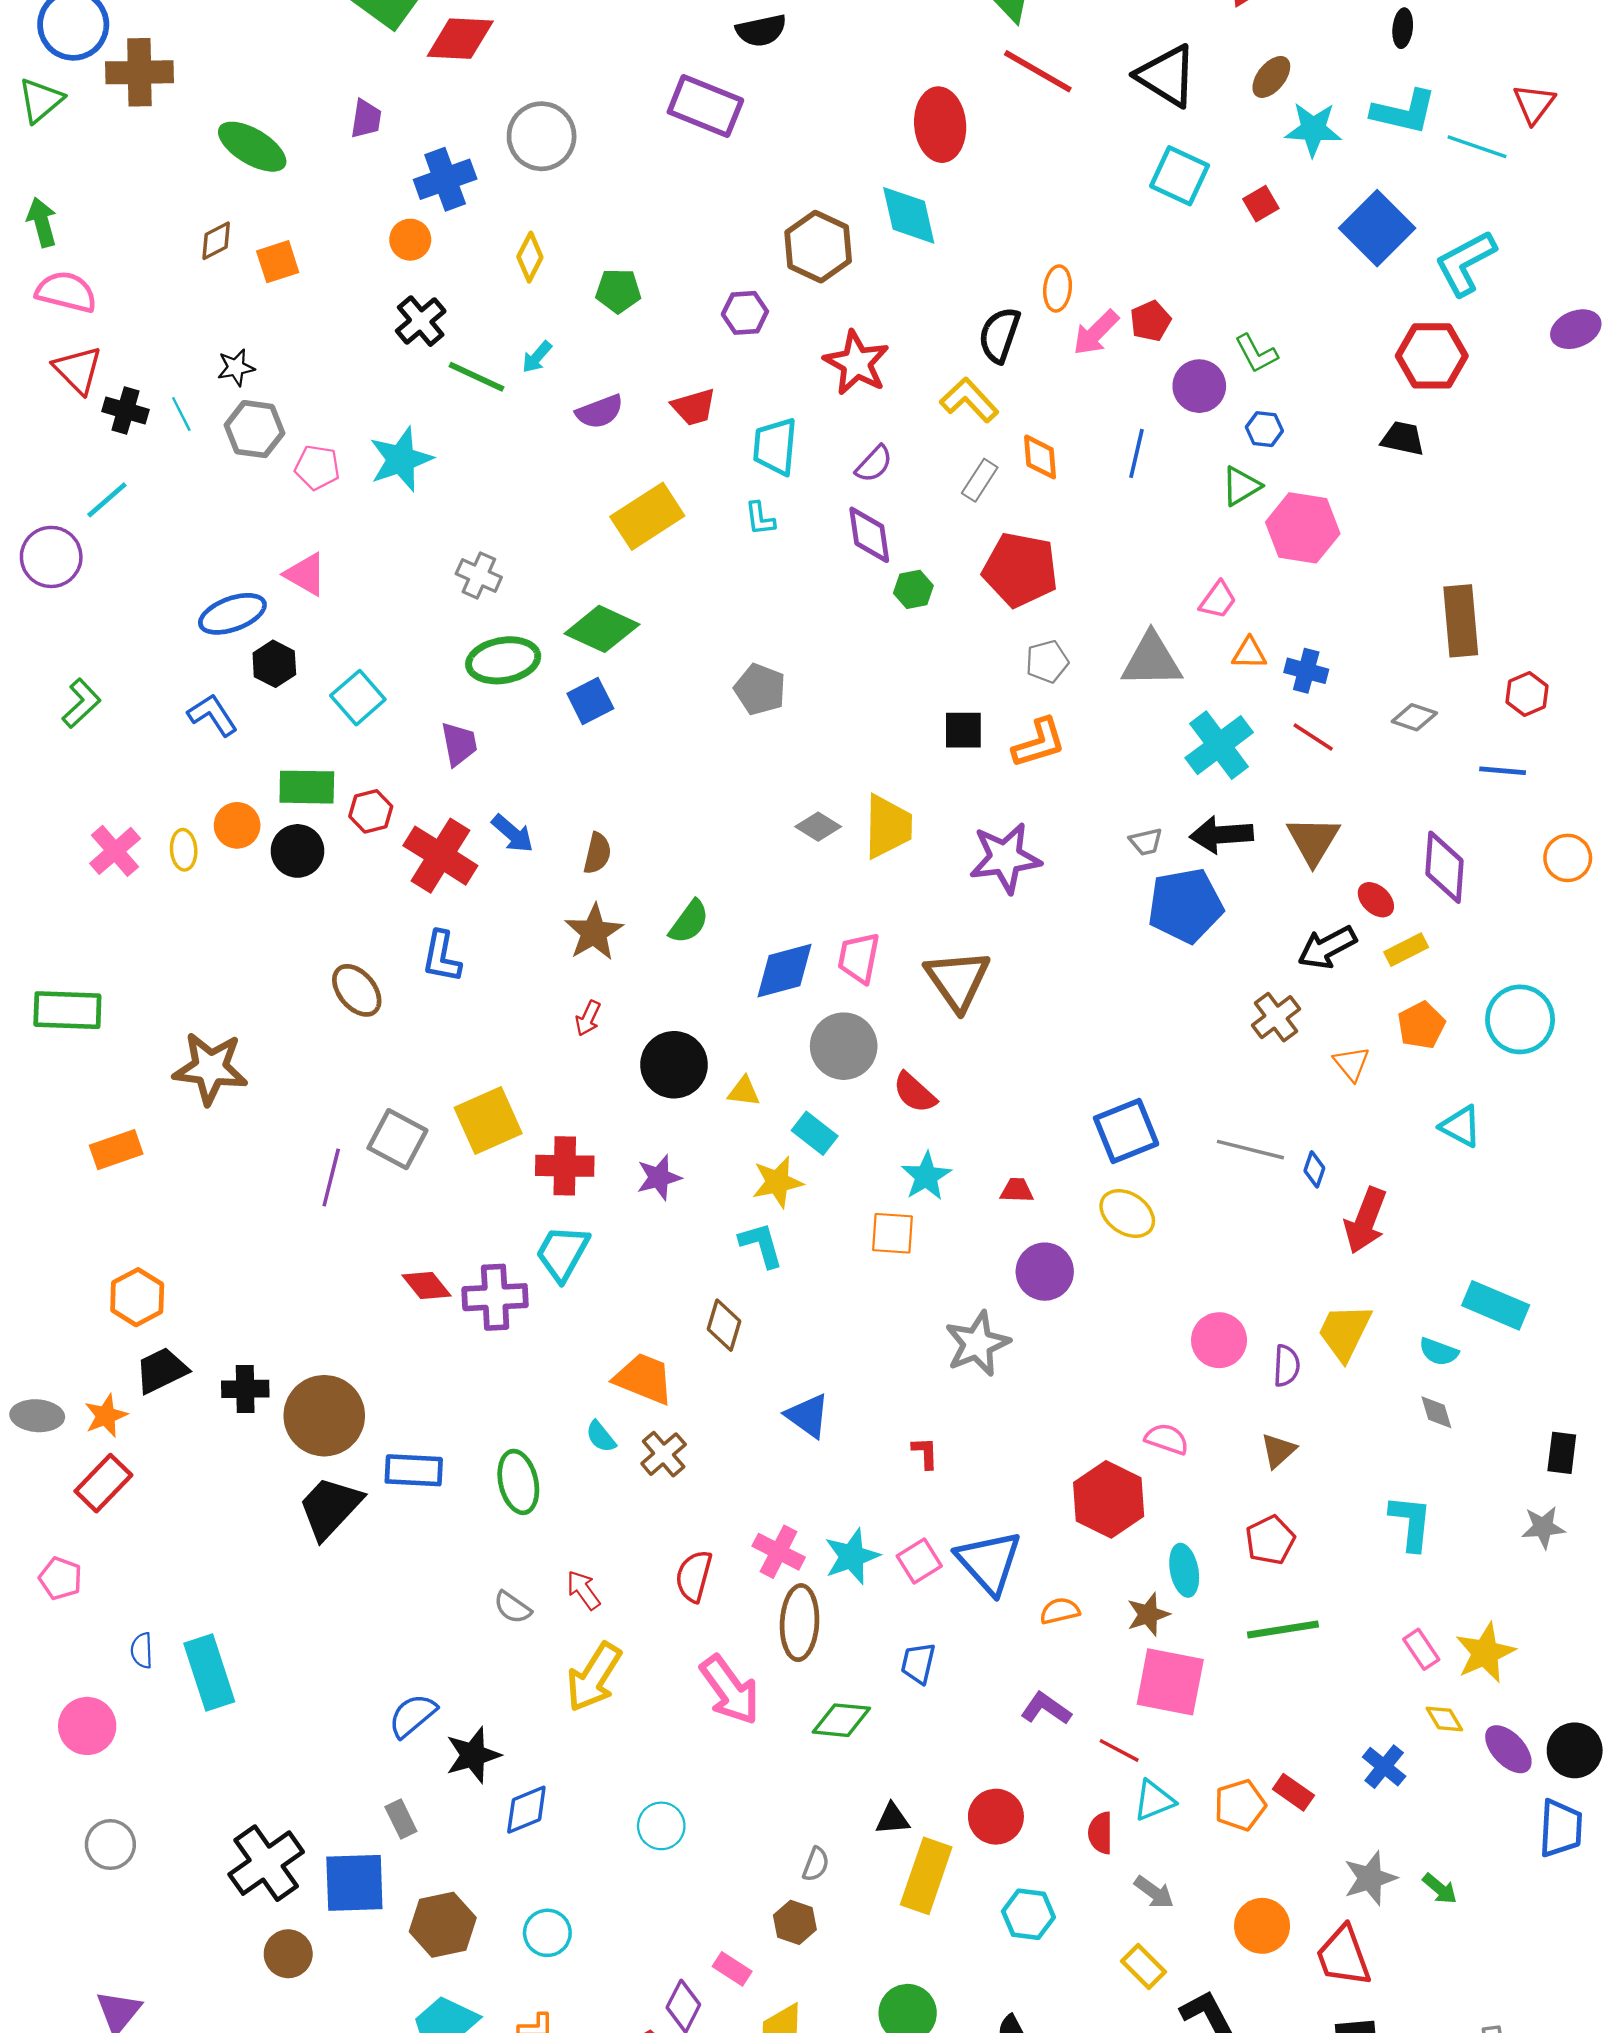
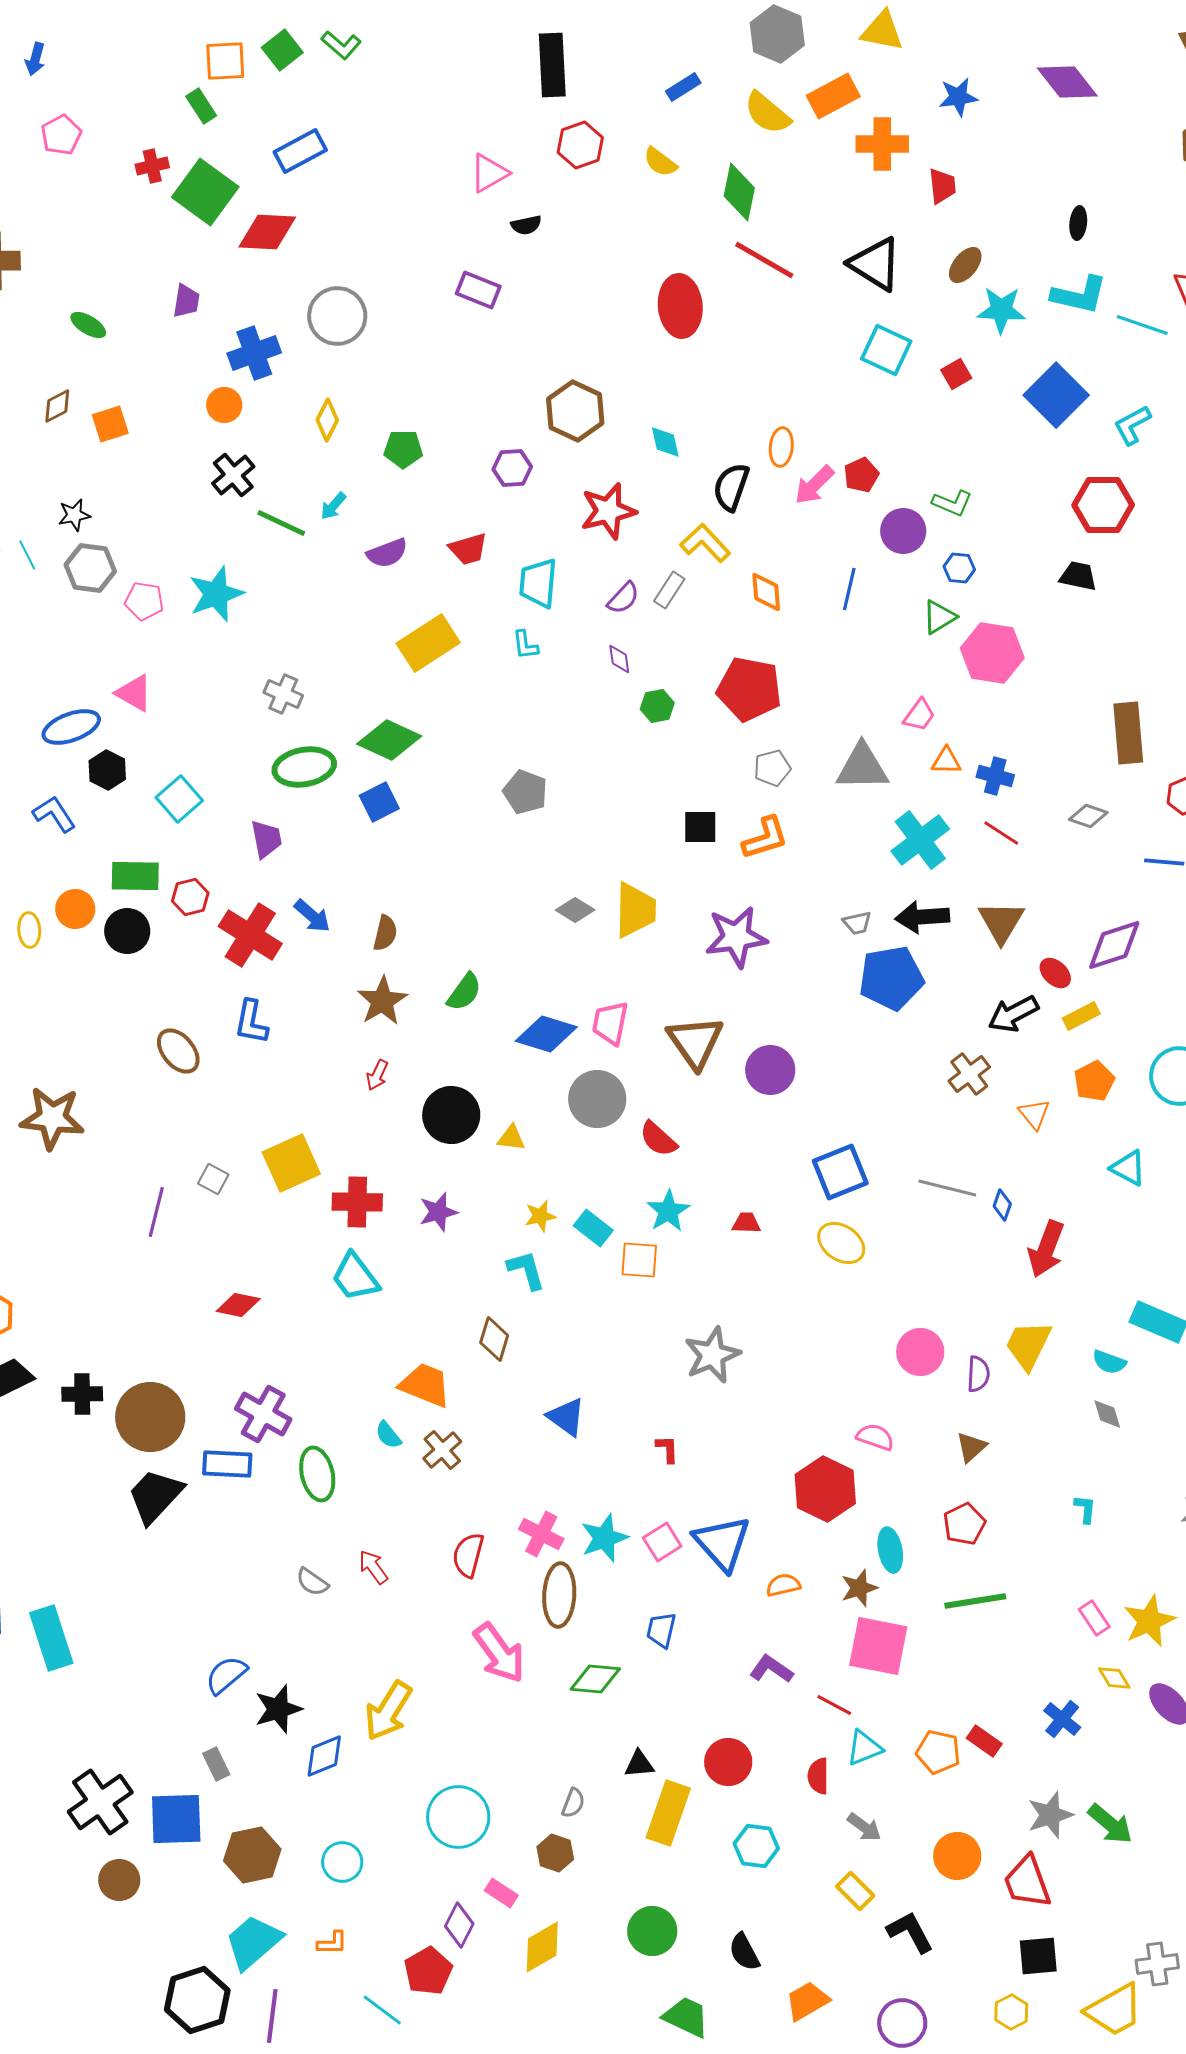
black semicircle: (761, 30) -> (526, 225), size x0.7
purple rectangle: (705, 106) -> (478, 290), size x0.7
green ellipse: (252, 147) -> (88, 325), size x0.6
cyan diamond: (909, 215) -> (665, 442), moved, size x0.6
cyan L-shape: (1465, 263) -> (1132, 425), size x0.7
green L-shape: (1256, 354) -> (952, 503), turned -39
red star: (856, 363) -> (608, 511), turned 30
gray rectangle: (980, 480) -> (669, 590), moved
purple diamond: (869, 535) -> (619, 659), size x0.6
purple diamond: (1444, 867) -> (1114, 945), turned 68
blue diamond: (784, 971) -> (546, 1034), turned 32
cyan rectangle: (815, 1133) -> (593, 1228), moved
gray square: (397, 1139) -> (213, 1179), size x0.6
yellow star: (777, 1182) -> (540, 1216), size x0.7
cyan trapezoid: (562, 1253) -> (355, 1277), turned -66
purple circle: (1045, 1272) -> (770, 1070), moved
red diamond: (426, 1286) -> (238, 1305), turned -39
purple cross: (495, 1297) -> (263, 1414), moved, turned 32
cyan L-shape: (1411, 1523) -> (1085, 1509), size x0.6
yellow arrow: (594, 1677) -> (388, 1711), moved
orange pentagon: (1240, 1805) -> (938, 1752), turned 30
cyan circle: (661, 1826) -> (458, 1817), moved, size x1.5
green arrow: (1440, 1889) -> (1110, 1824), size x1.5

